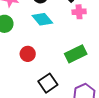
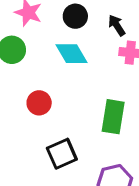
green rectangle: (76, 54) -> (113, 117), turned -65

